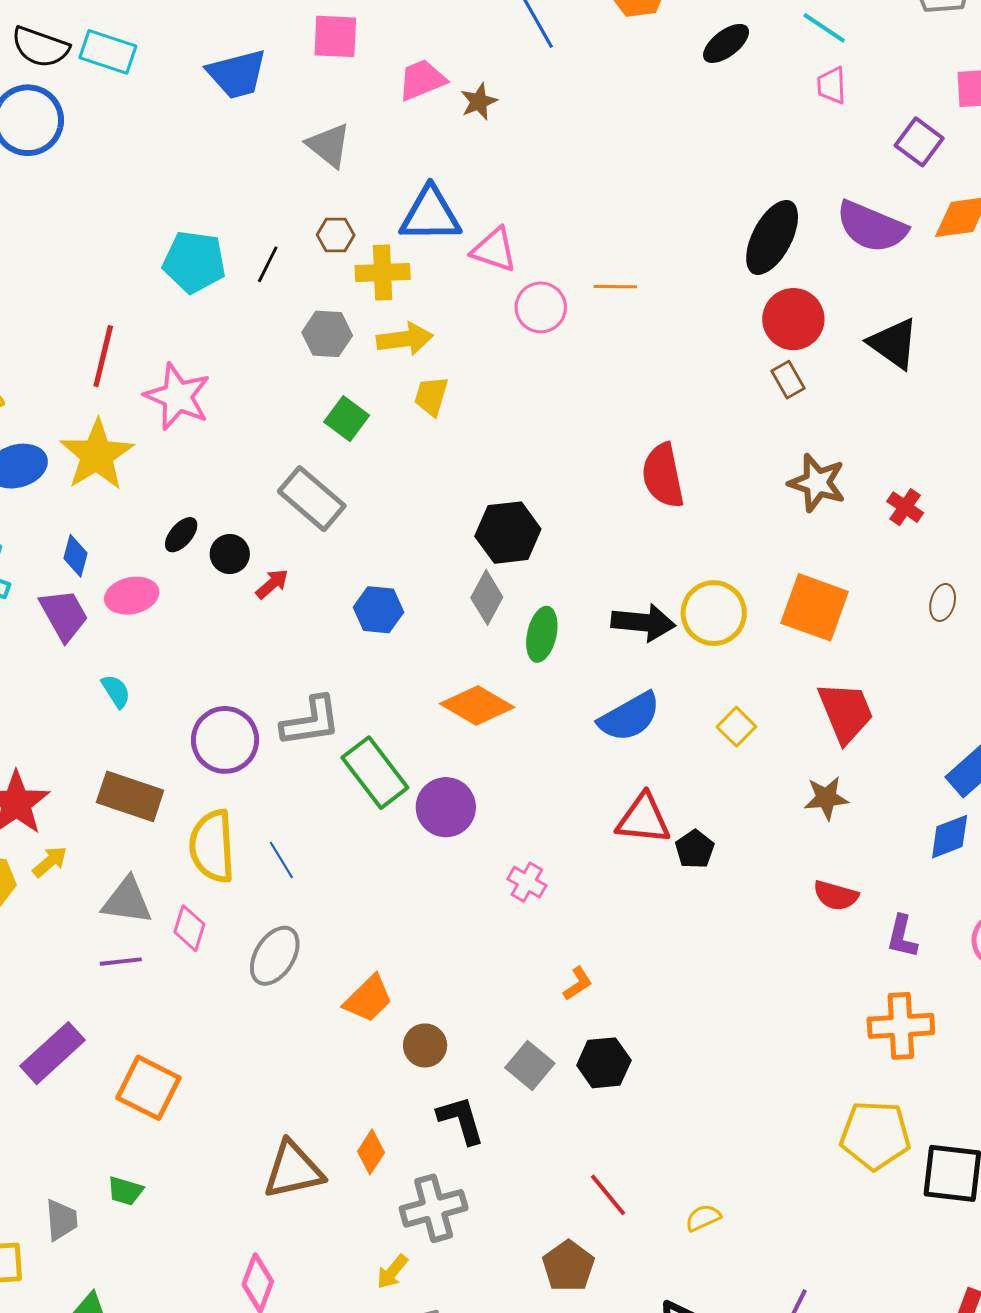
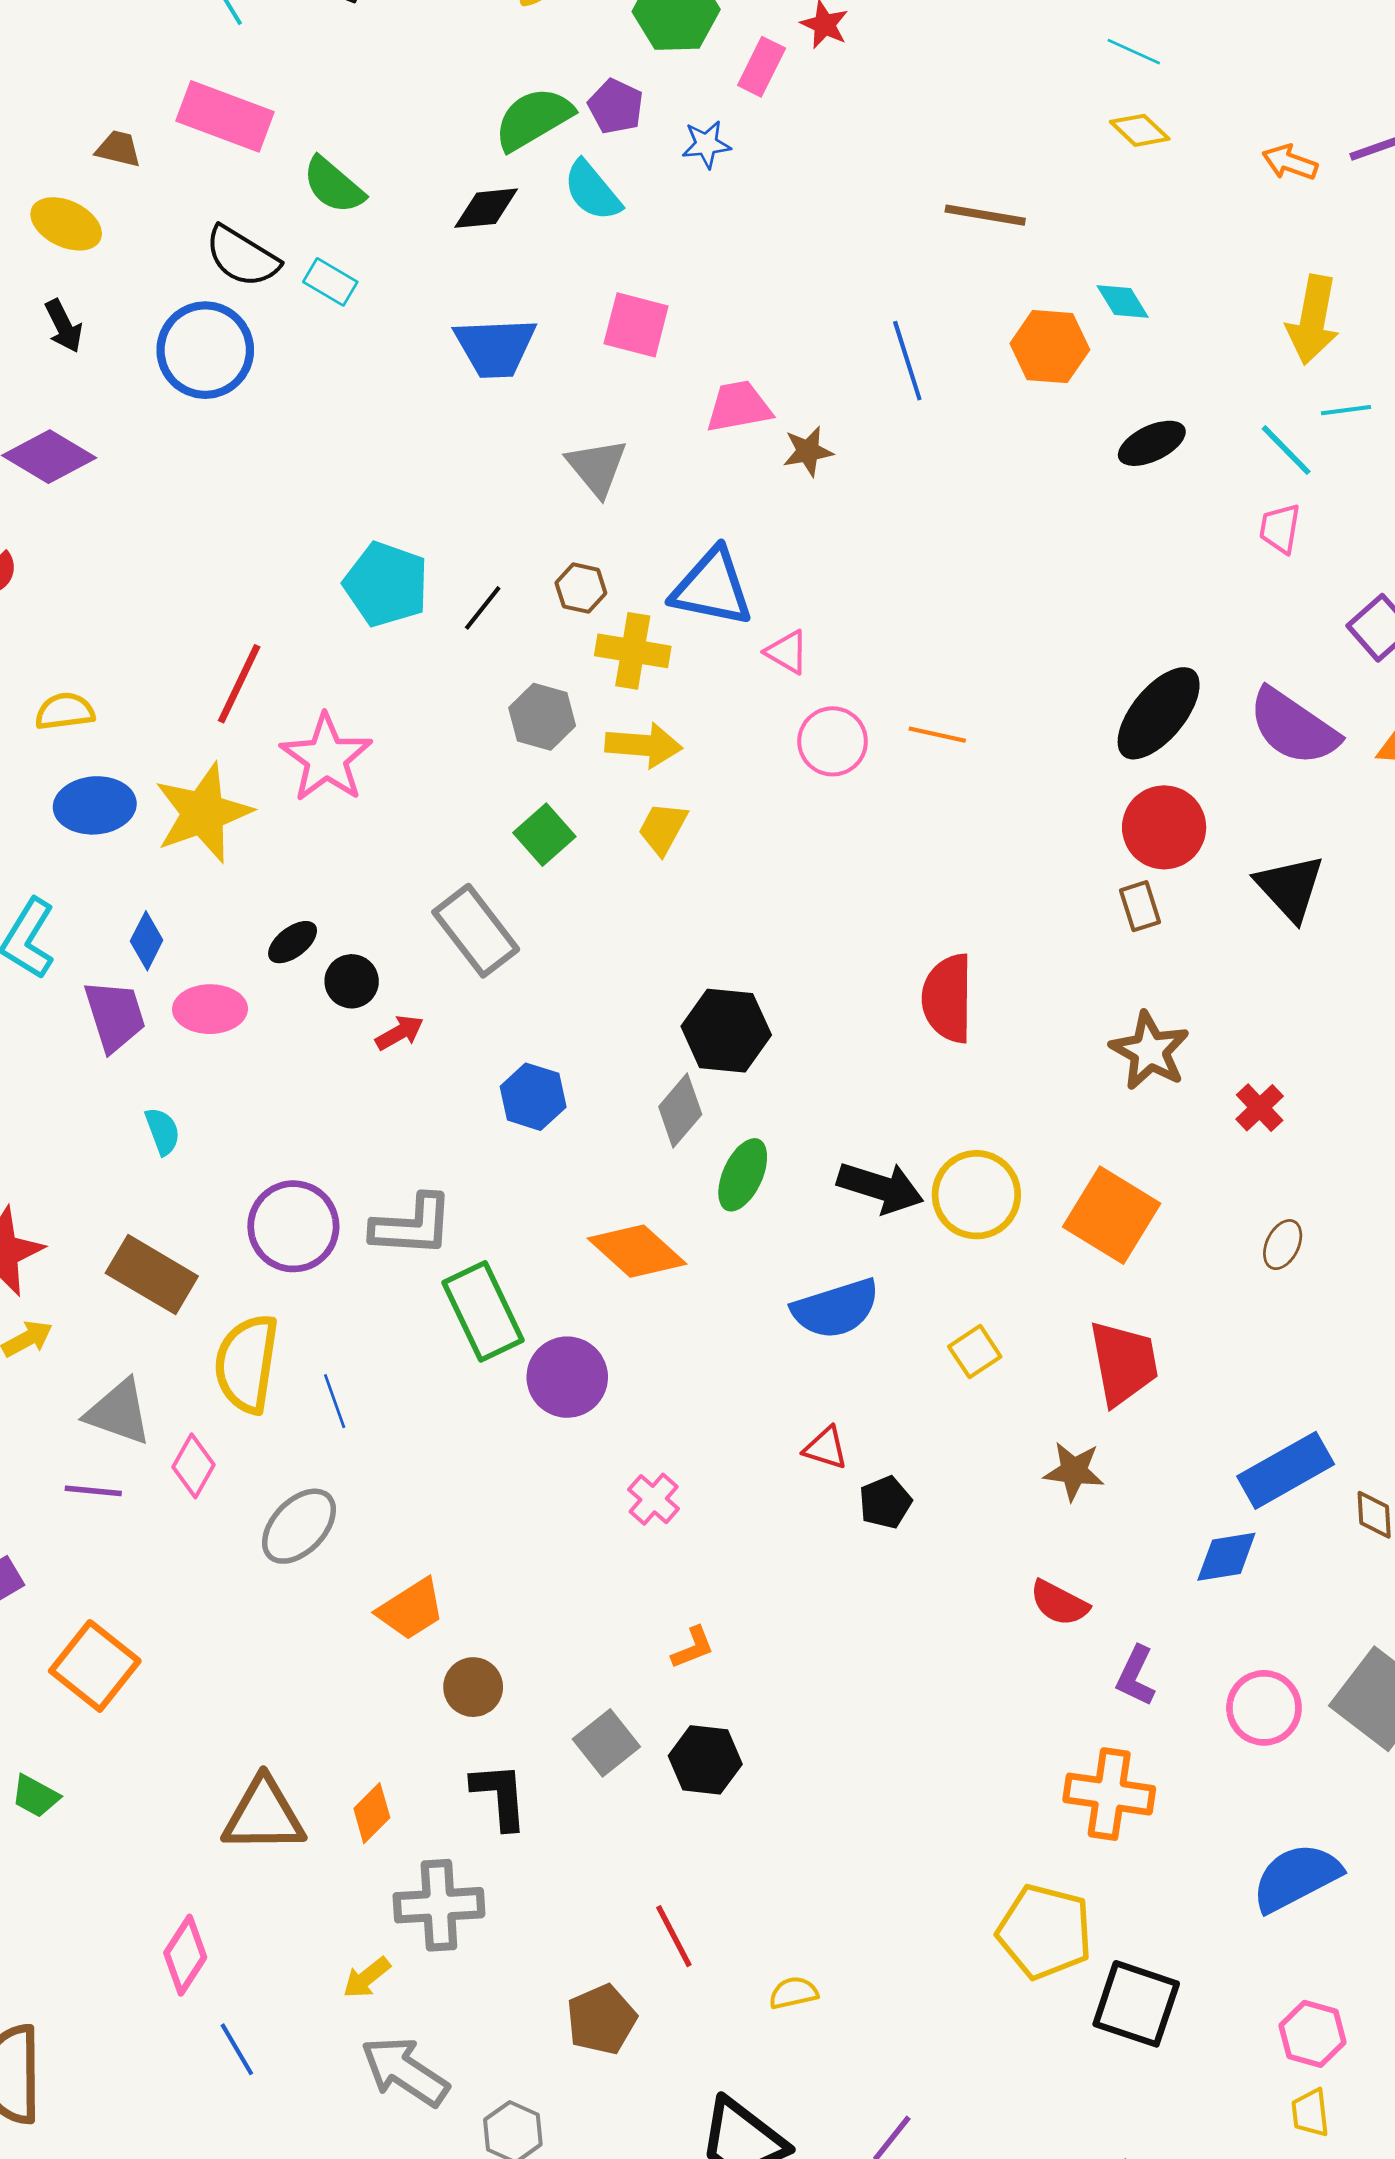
cyan rectangle: (108, 52) -> (330, 282), size x0.7
pink triangle: (494, 250) -> (787, 652), size x0.7
red triangle: (643, 819) -> (826, 1448), size x0.6

